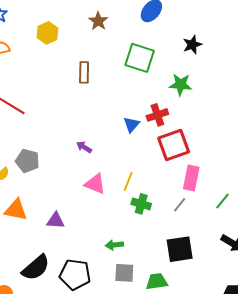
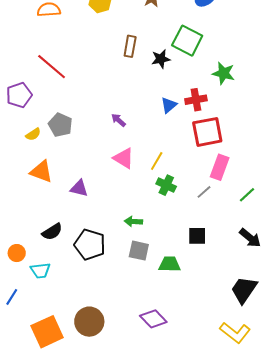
black star: (192, 45) -> (161, 59), moved
black square: (180, 249) -> (197, 236), size x0.7
black semicircle: (36, 268) -> (52, 232), size x0.7

